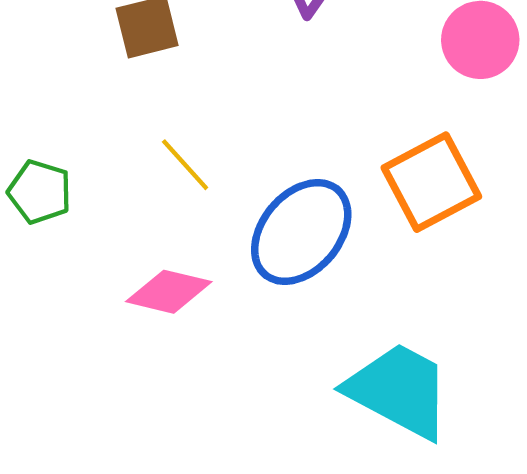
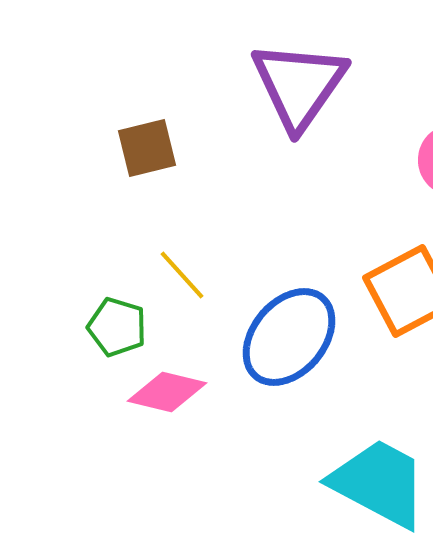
green pentagon: (40, 192) -> (117, 327), moved

